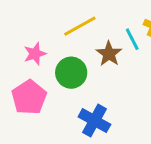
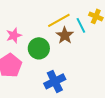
yellow line: (80, 26) -> (59, 20), moved
blue cross: (94, 121) -> (55, 81), turned 35

